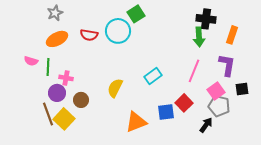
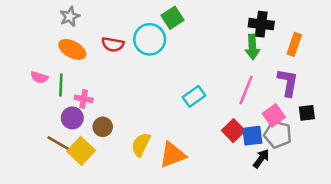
orange ellipse: (57, 39) -> (72, 49), turned 55
yellow semicircle: (115, 88) -> (141, 145), moved
blue square: (166, 112) -> (252, 136), moved
brown line: (48, 114) -> (61, 145), turned -40

